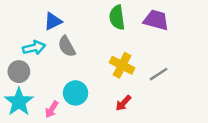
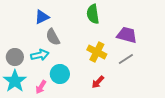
purple trapezoid: (156, 20) -> (127, 35), moved
cyan arrow: (34, 48) -> (40, 55), moved

